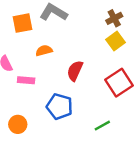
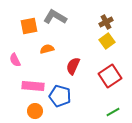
pink rectangle: (26, 80) -> (33, 86), moved, size x1.5
orange circle: (18, 124) -> (35, 111), moved
green line: (102, 126) -> (113, 112), moved

